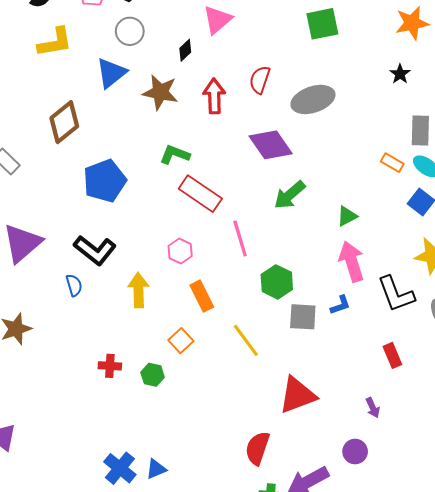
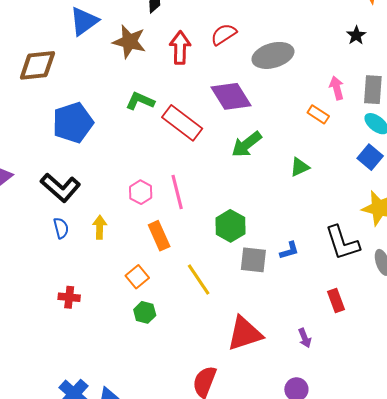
red semicircle: (260, 80) -> (224, 34), turned 36
brown diamond: (64, 122) -> (37, 65), turned 30
orange rectangle: (392, 163) -> (318, 114), moved
red rectangle: (200, 194) -> (182, 123), moved
pink line: (240, 238) -> (177, 192), moved
pink arrow: (352, 261) -> (337, 88), moved, size x0.6
blue semicircle: (74, 285) -> (61, 228), moved
yellow arrow: (138, 290) -> (100, 227), size x0.7
green hexagon: (153, 375) -> (145, 312), moved
purple arrow: (373, 408) -> (305, 338), moved

